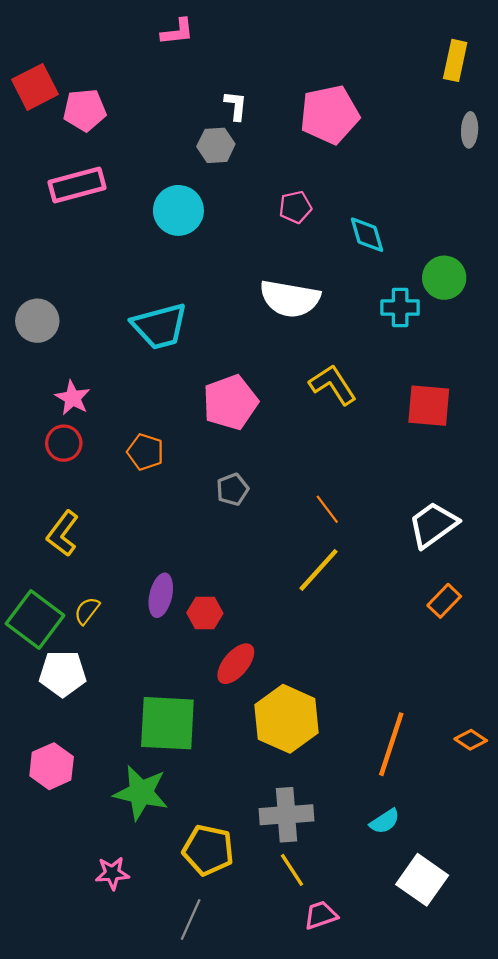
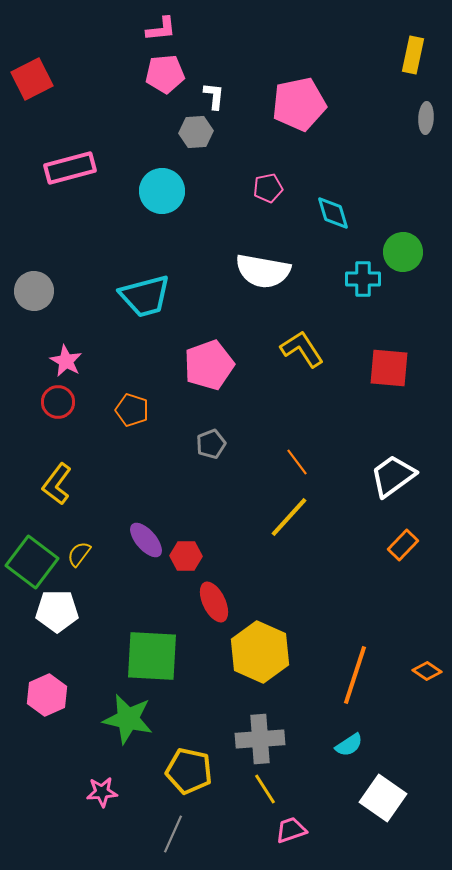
pink pentagon: (85, 110) -> (165, 74), moved
purple ellipse: (161, 595) -> (146, 540), turned -54
red ellipse: (236, 664) -> (214, 602), turned -66

